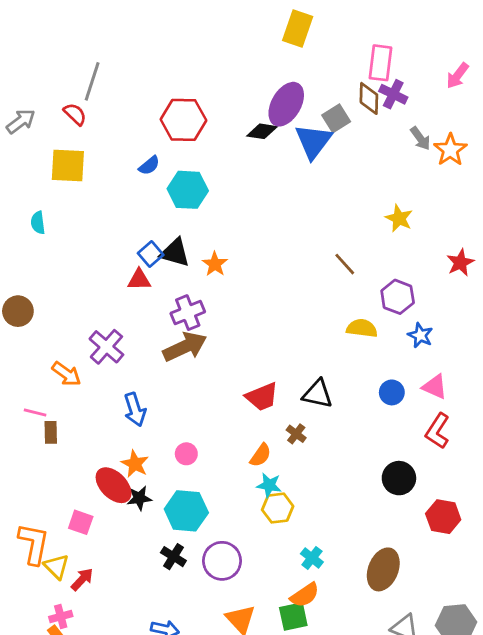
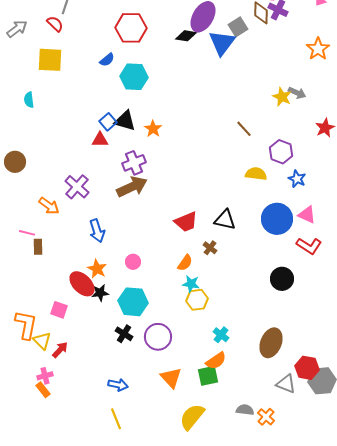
gray arrow: (420, 138) -> (297, 93), moved, turned -30
blue circle: (392, 392) -> (277, 219), size x1.8
red L-shape: (437, 431) -> (309, 246), turned -90
red hexagon: (443, 517) -> (307, 368), moved

